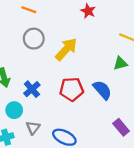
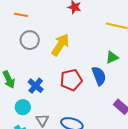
green triangle: (120, 63) -> (112, 57), moved
blue semicircle: (102, 90) -> (99, 76), turned 30

